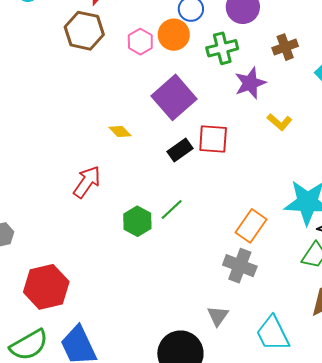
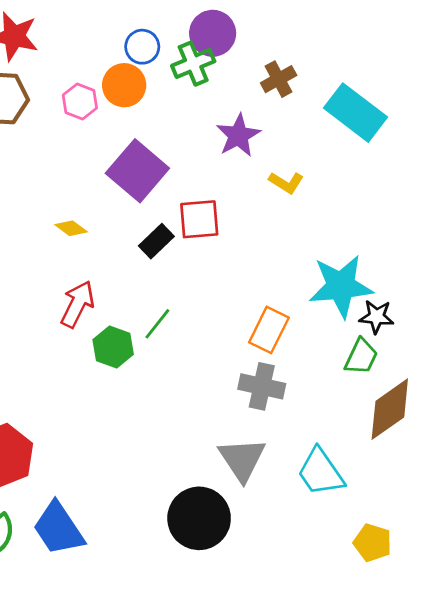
green cross: (222, 48) -> (193, 64), moved
red arrow: (87, 182) -> (78, 304), moved
gray triangle: (218, 316) -> (242, 459), size x1.6

